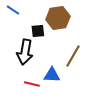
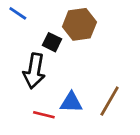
black square: (38, 31) -> (52, 42), turned 32
brown line: (73, 56) -> (110, 101), moved

